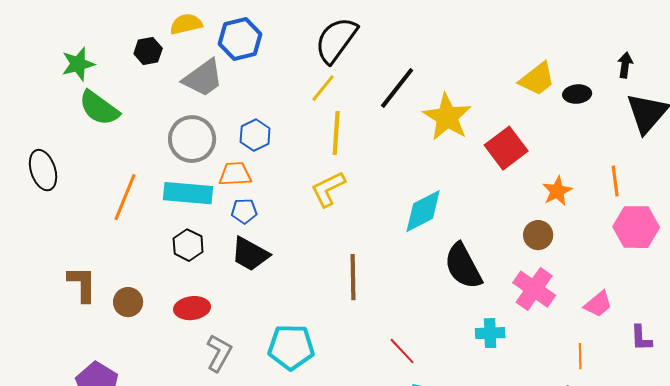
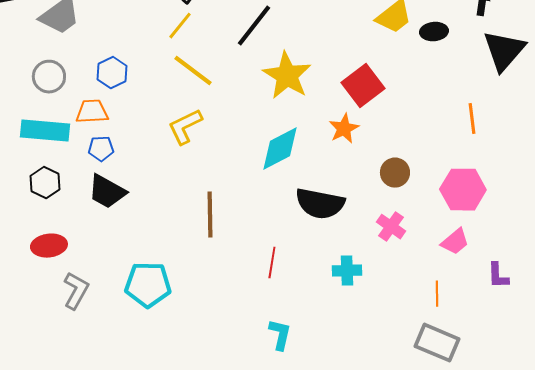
yellow star: (447, 117) -> (287, 76), moved
yellow line: (336, 133) -> (193, 71), turned -57
gray circle: (192, 139) -> (49, 77), size x0.7
orange star: (557, 191) -> (344, 129), moved
pink hexagon: (636, 227) -> (463, 190), moved
black semicircle: (463, 266) -> (320, 204), turned -51
pink cross: (534, 289) -> (391, 227), size x0.7
red line: (402, 351) -> (272, 263), moved, turned 52

